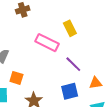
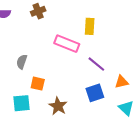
yellow rectangle: (70, 28) -> (90, 26), turned 35

